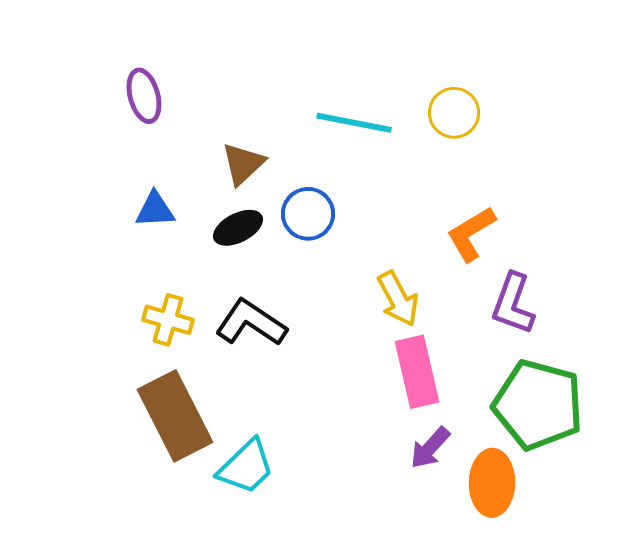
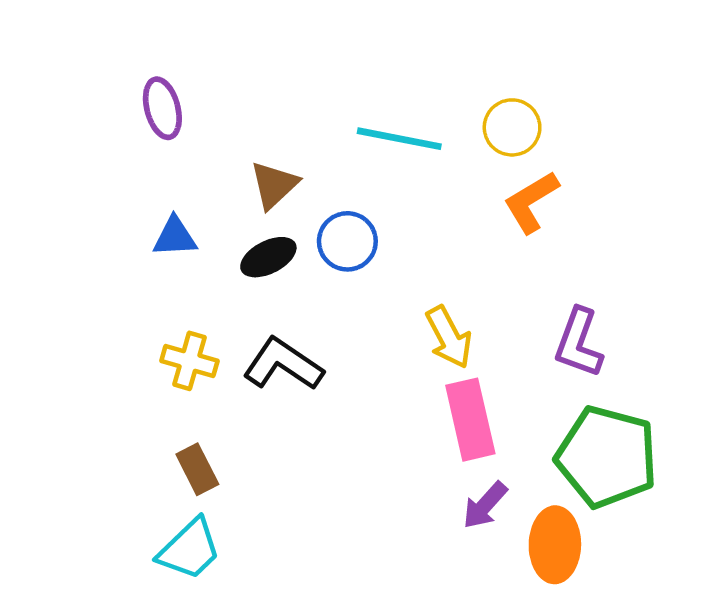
orange L-shape: (471, 234) -> (531, 202), moved
brown rectangle: (175, 416) -> (197, 469), size x0.5
cyan trapezoid: (246, 467) -> (189, 549), moved

